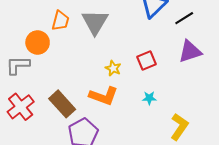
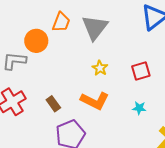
yellow star: (113, 68) -> (100, 68), moved
brown rectangle: (62, 104) -> (53, 104), size x0.6

